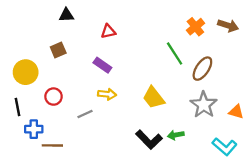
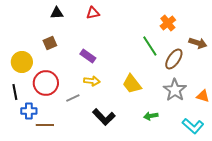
brown arrow: (228, 26) -> (198, 43), moved
red triangle: (108, 31) -> (93, 13), moved
red circle: (54, 97) -> (46, 83), size x1.6
black L-shape: (149, 140) -> (104, 117), moved

